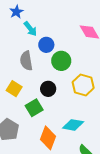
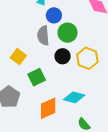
gray semicircle: (26, 61) -> (43, 36), moved
black circle: (48, 89) -> (63, 56), moved
orange diamond: (48, 138) -> (48, 108), turned 40

